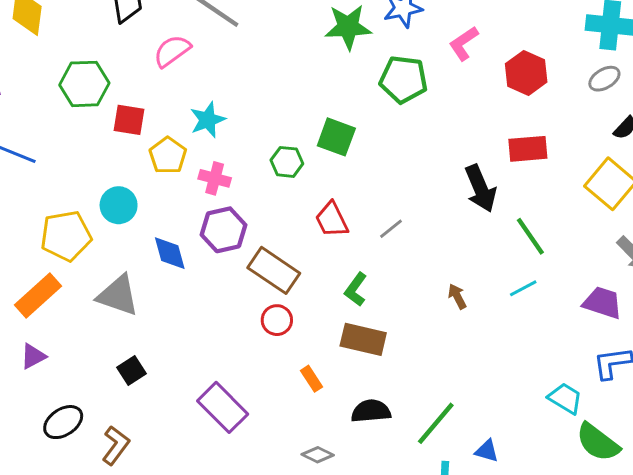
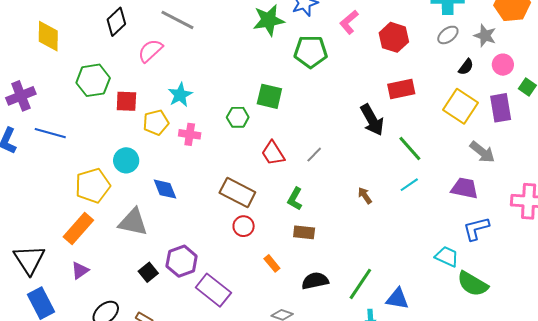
yellow pentagon: (168, 155) -> (156, 122), turned 30
purple hexagon: (224, 230) -> (182, 261), moved
brown rectangle: (363, 339) -> (304, 232), size x0.7
blue triangle: (487, 451) -> (397, 299), size x1.4

